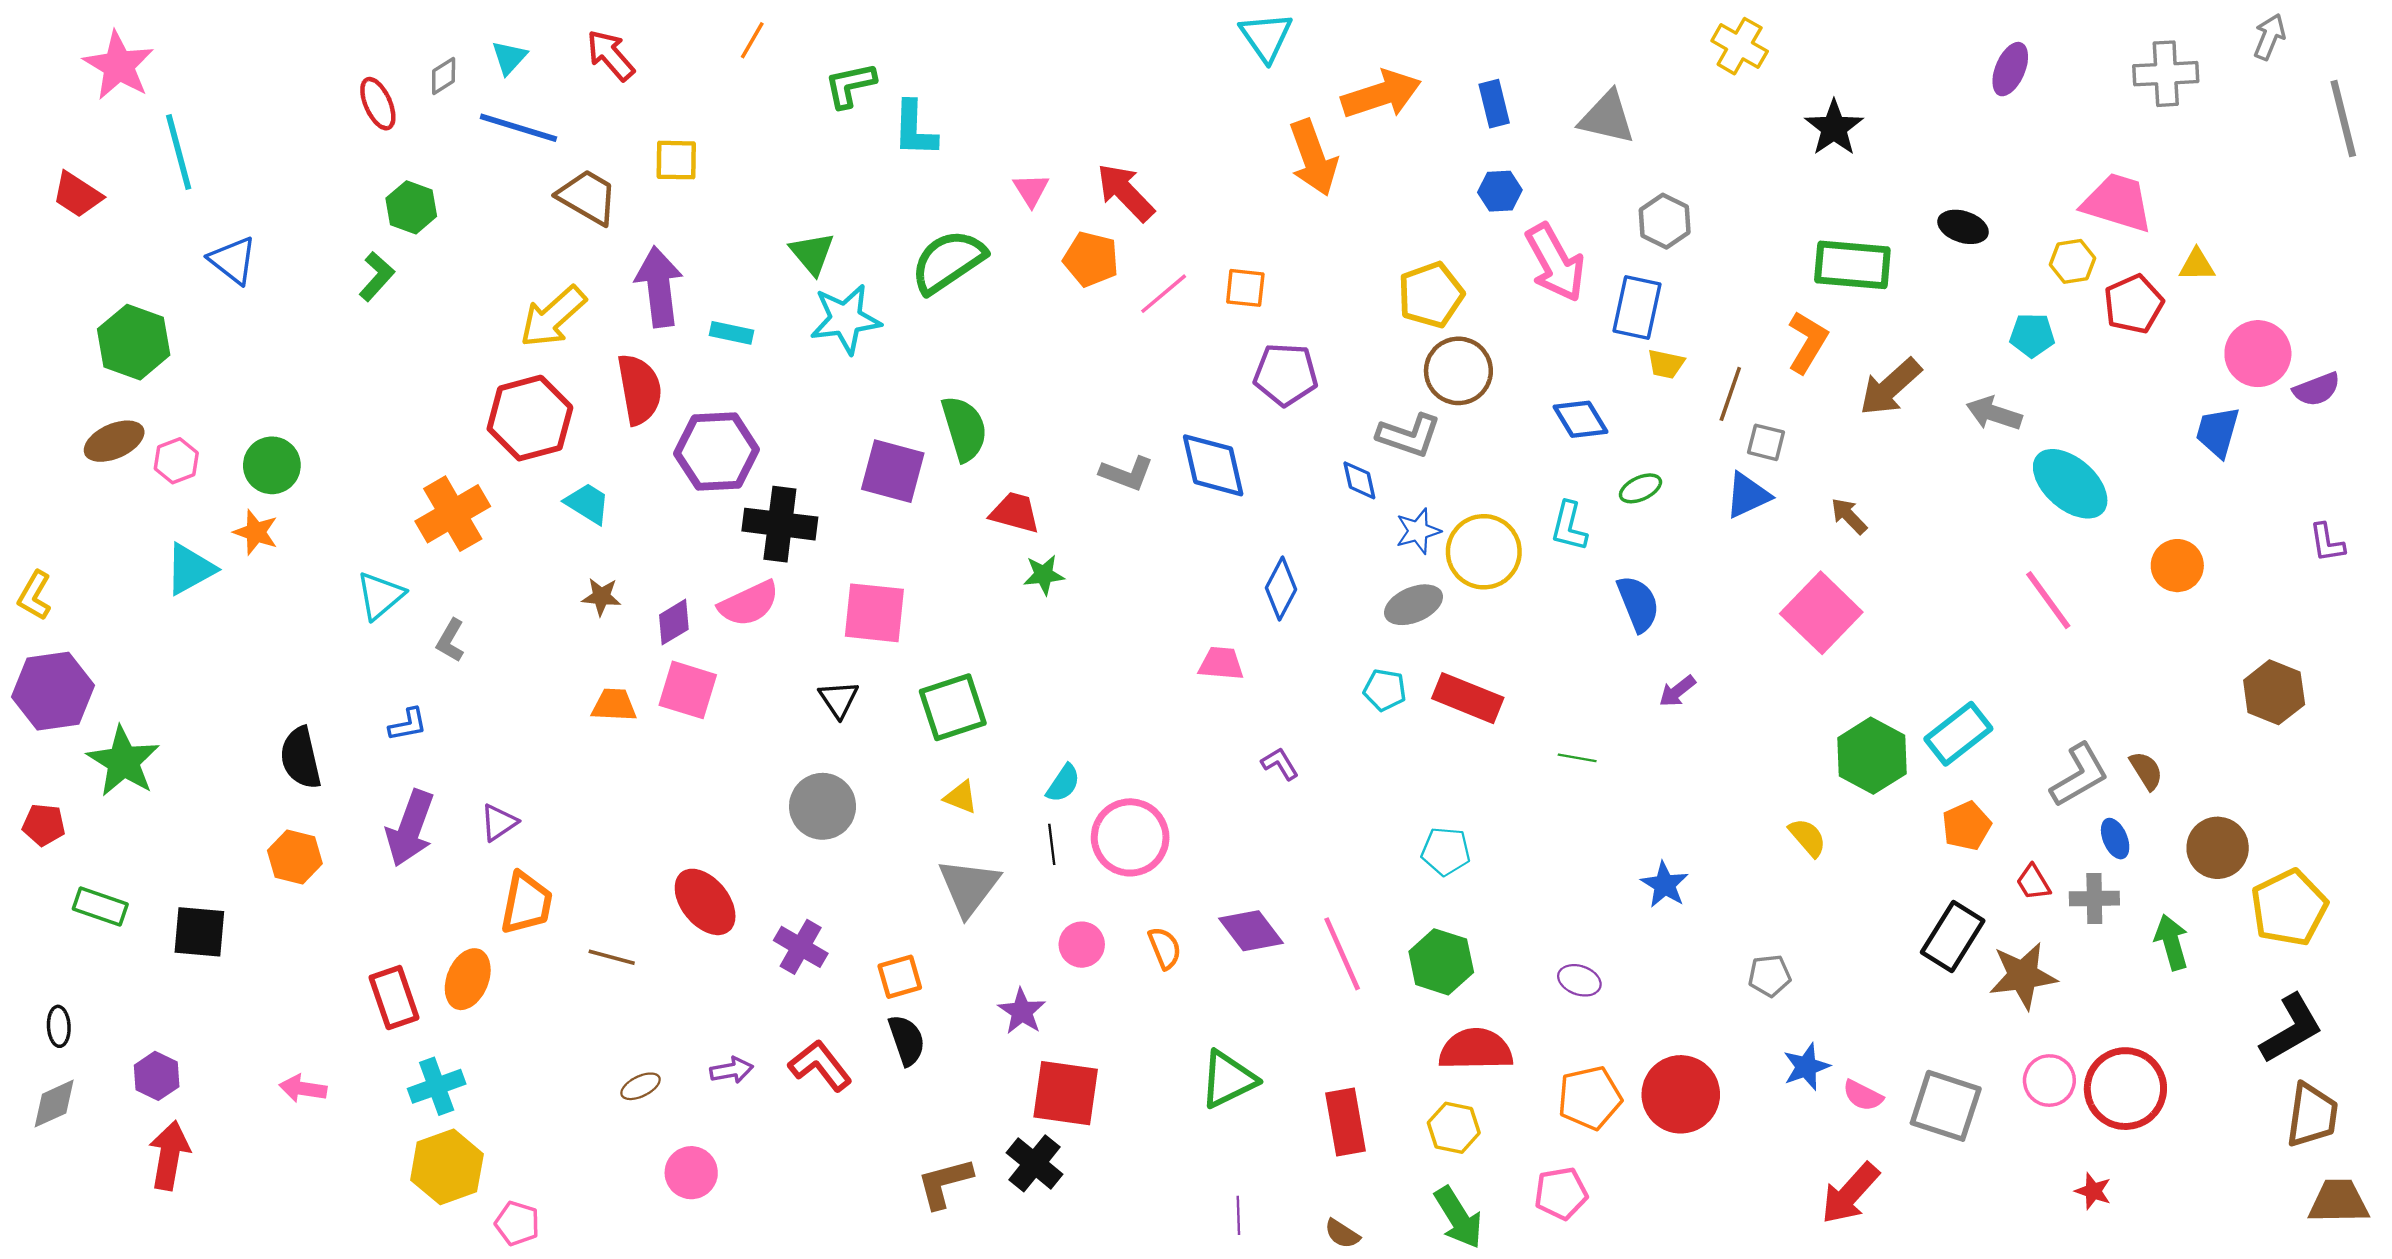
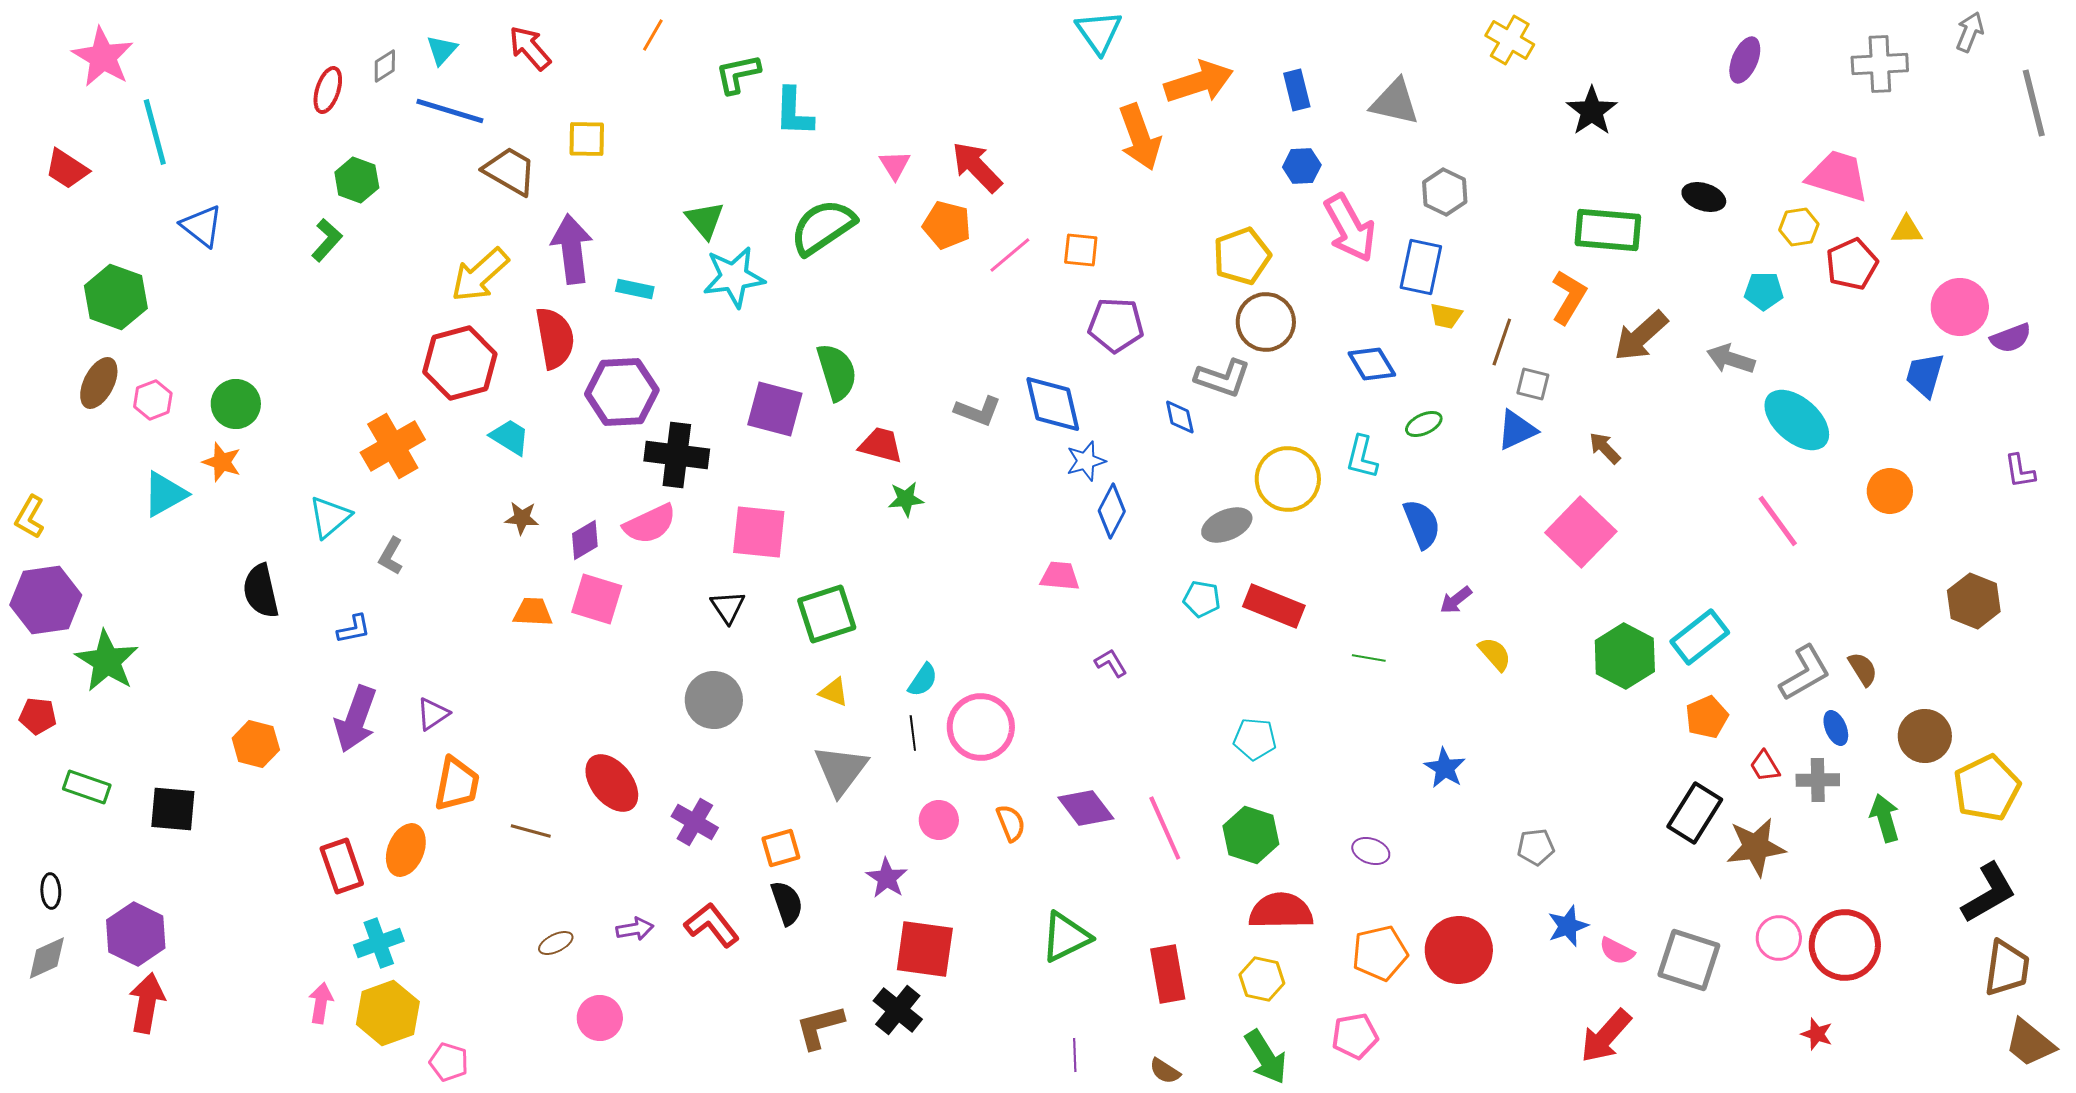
red ellipse: (378, 104) -> (328, 90), turned 42
brown ellipse: (114, 441) -> (99, 383), turned -39
blue star: (1418, 531) -> (1086, 461), moved
black semicircle: (301, 758) -> (261, 591), moved
yellow semicircle: (1807, 837) -> (1495, 654), moved
purple hexagon: (157, 1076) -> (136, 934), size x1.5
pink arrow: (303, 1089) -> (321, 1003), moved, turned 90
brown trapezoid: (2339, 1201) -> (2030, 1043), turned -140

